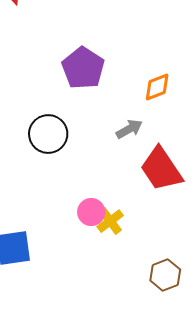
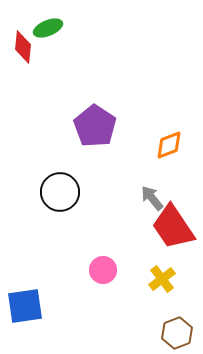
gray arrow: (129, 129) -> (152, 198), moved, turned -100
yellow cross: (110, 221) -> (162, 279), moved

